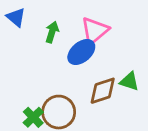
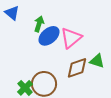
pink triangle: (95, 31) -> (71, 38), moved
blue ellipse: (81, 52) -> (49, 36), moved

